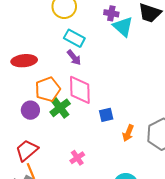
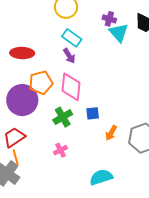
green cross: (60, 108) -> (63, 117), moved
purple circle: (30, 110) -> (22, 100), size x1.8

